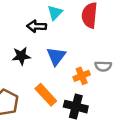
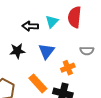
cyan triangle: (55, 13) -> (52, 22), moved
gray semicircle: (103, 66) -> (87, 51), moved

